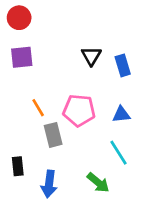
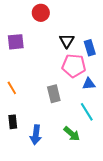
red circle: (19, 18) -> (41, 13), moved
orange line: (38, 108) -> (12, 88), moved
pink pentagon: (79, 110) -> (74, 66), moved
gray rectangle: (53, 135) -> (54, 94), moved

